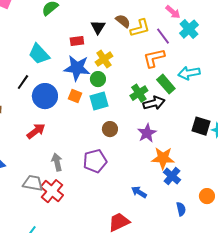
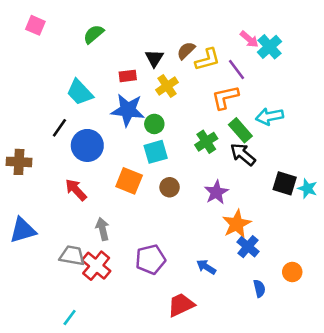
brown semicircle: (123, 21) -> (186, 51), turned -84
cyan cross: (189, 29) -> (269, 47), moved
yellow cross: (104, 59) -> (167, 86), moved
orange square: (75, 96) -> (129, 181), moved, size x1.5
black arrow: (154, 103) -> (243, 154), moved, turned -125
red arrow: (36, 131) -> (76, 190), turned -96
orange star: (163, 158) -> (237, 224), turned -30
purple pentagon: (95, 161) -> (151, 259), moved

